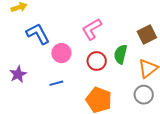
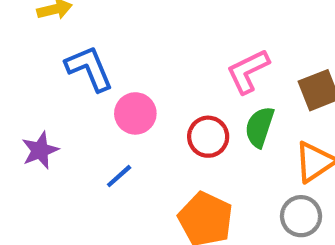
pink L-shape: (92, 29) -> (248, 71), moved
blue line: (56, 83) -> (119, 176), turned -32

